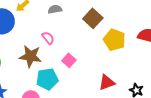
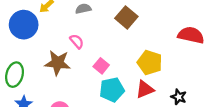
yellow pentagon: (114, 40) -> (150, 63), moved
cyan pentagon: (47, 79) -> (112, 90), moved

